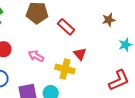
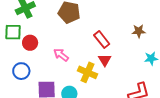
red rectangle: (66, 27) -> (102, 40), moved

